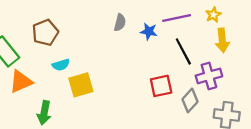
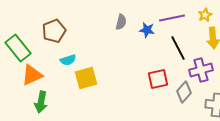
green arrow: (44, 113) -> (41, 102), moved

